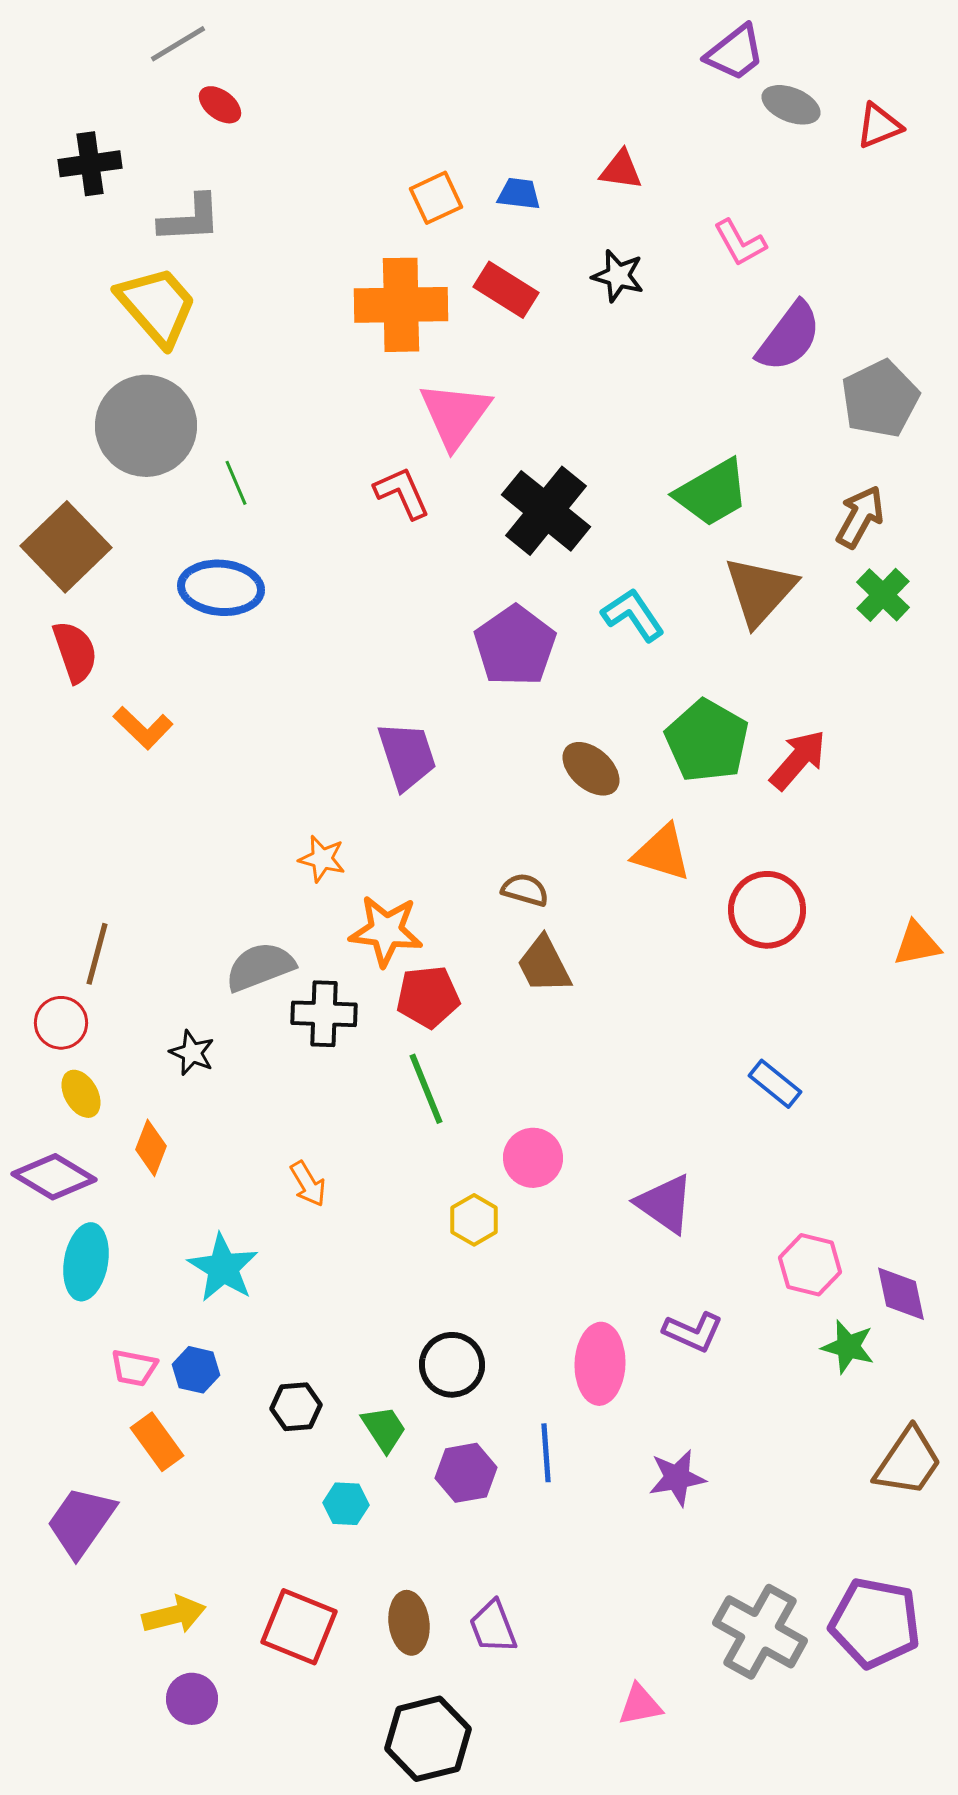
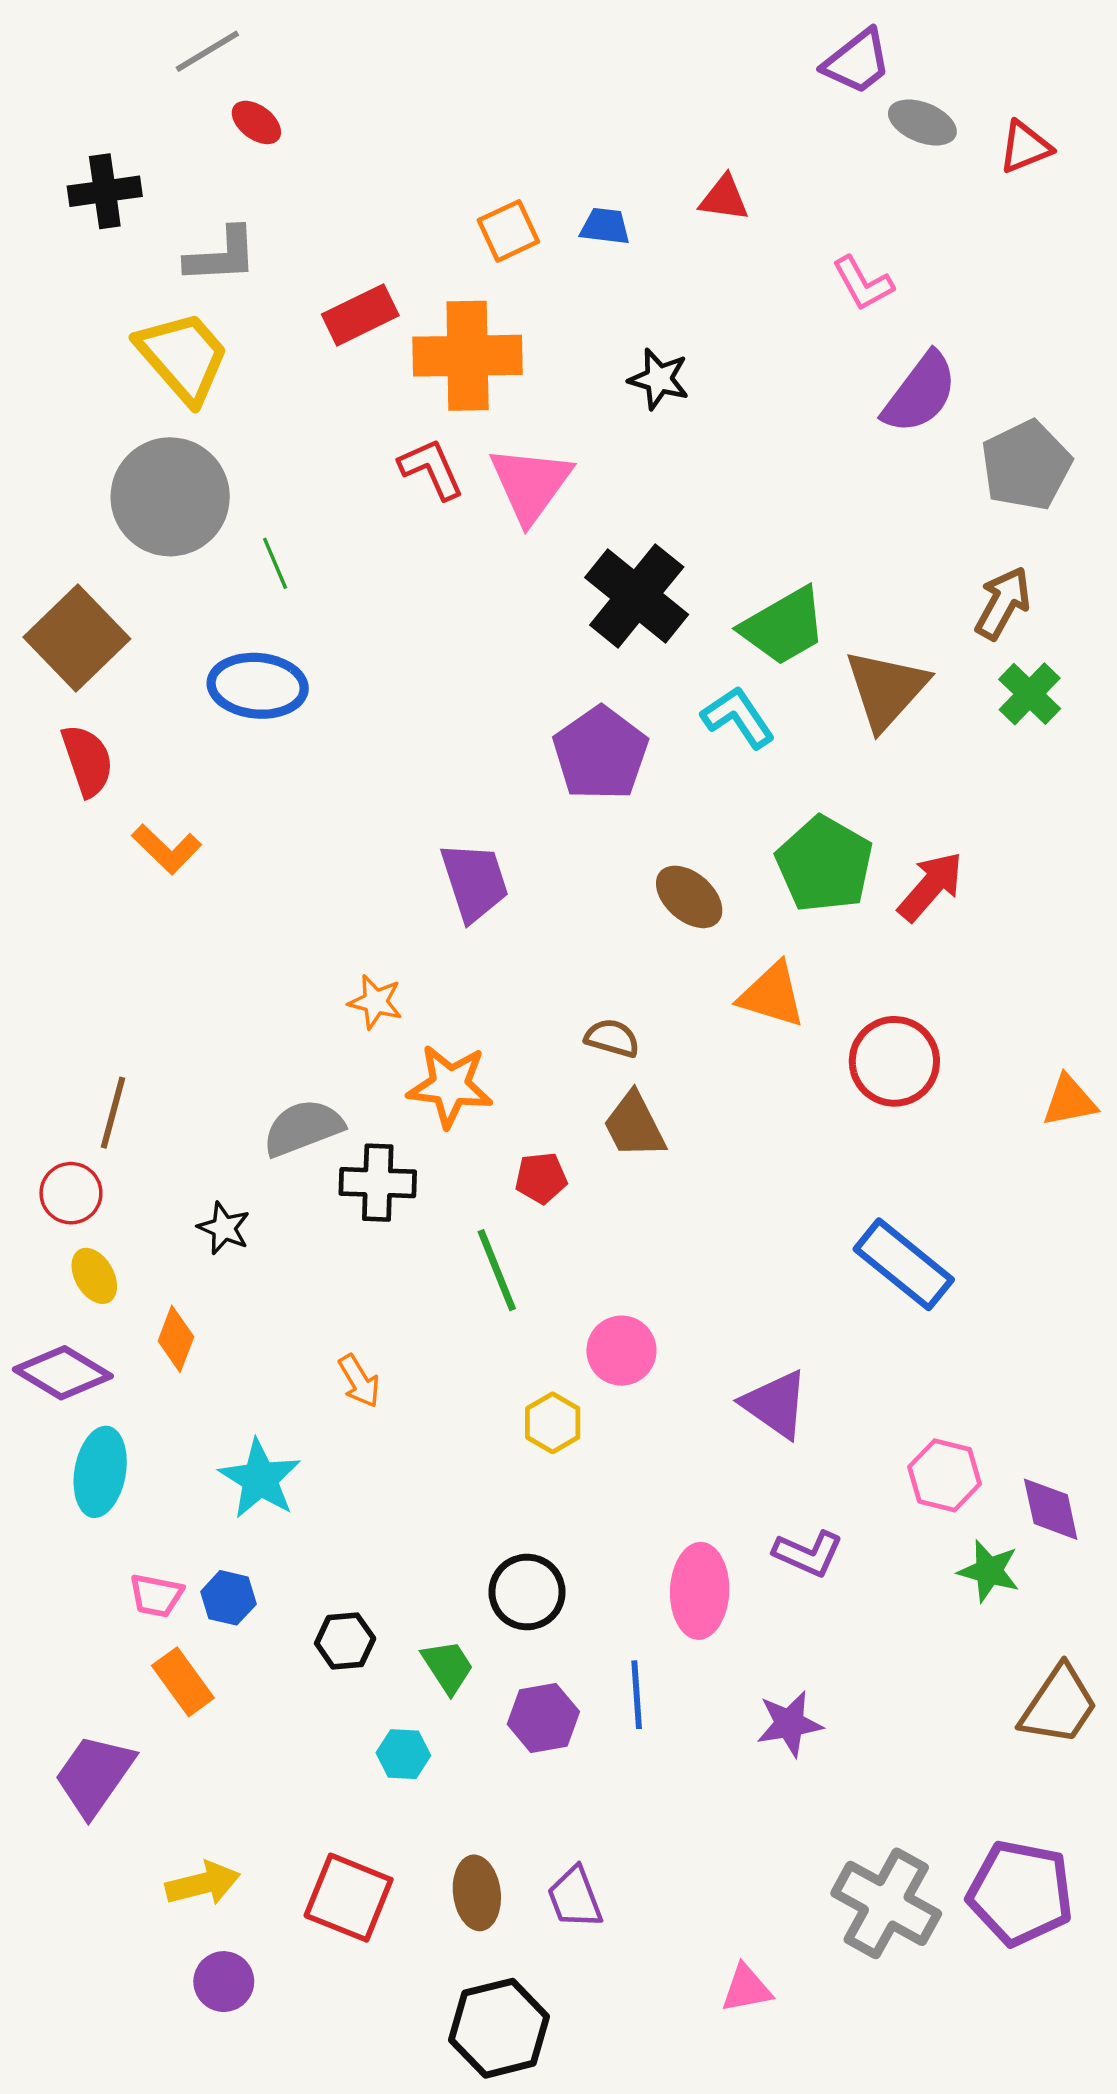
black star: (618, 276) -> (659, 379), moved
red rectangle: (506, 290) -> (360, 315), moved, turned -58
red L-shape: (402, 493) -> (431, 469), moved
green trapezoid: (712, 493) -> (784, 626), moved
red pentagon: (428, 997) -> (541, 1178), moved, size x0.7
blue rectangle: (775, 1084) -> (904, 1264), size x1.6

